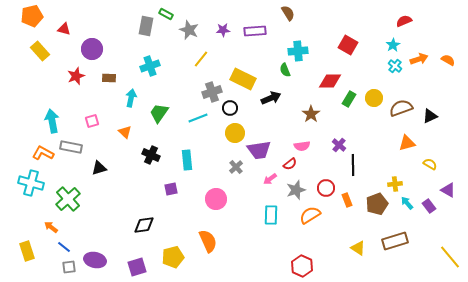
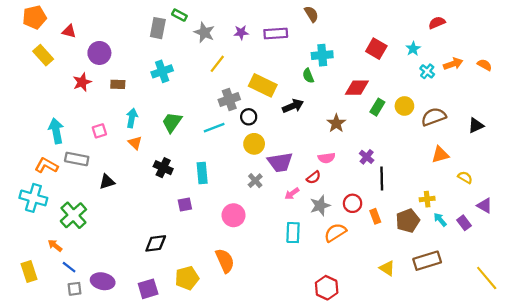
cyan star: (393, 45) -> (413, 49), moved
cyan arrow: (131, 98) -> (132, 118), moved
black triangle: (430, 116) -> (476, 125), moved

